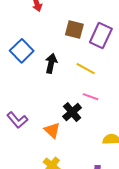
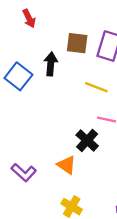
black arrow: (51, 63) -> (51, 64), moved
purple L-shape: (17, 120) -> (24, 172), moved

